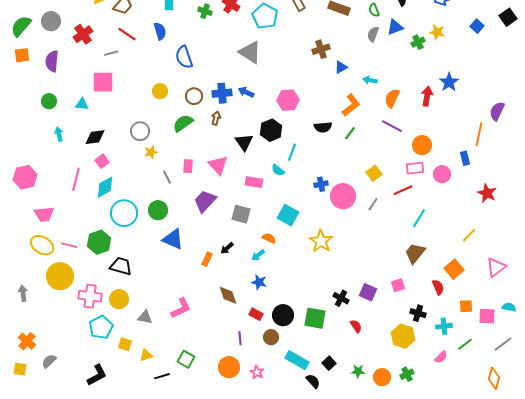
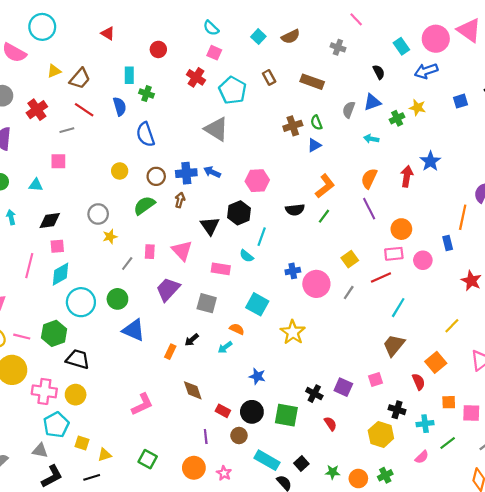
green semicircle: (374, 10) -> (316, 123), moved
green cross: (205, 11) -> (147, 94), moved
blue square: (477, 26) -> (461, 101), turned 32
cyan arrow: (370, 80) -> (371, 139), moved
pink square: (103, 82) -> (58, 161), size x0.7
purple line: (392, 126) -> (369, 209), turned 35
pink square: (102, 161) -> (57, 246), turned 32
gray line: (167, 177) -> (127, 263), turned 64
blue star: (259, 282) -> (257, 376), moved
gray triangle: (145, 317) -> (40, 451), moved
black line: (162, 376) -> (92, 477), moved

